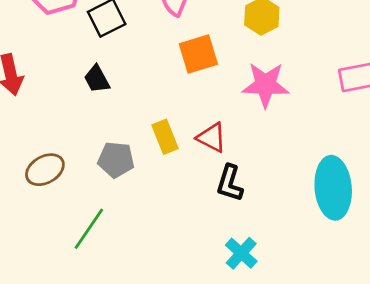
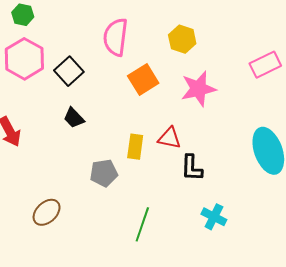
yellow rectangle: (165, 137) -> (135, 147), turned 45
brown ellipse: (45, 170) -> (47, 212), moved
green line: (89, 229) -> (142, 224), moved

